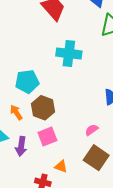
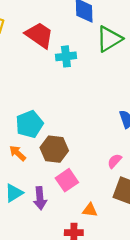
cyan cross: (69, 54) -> (66, 56), moved, size x0.7
orange arrow: (16, 112) -> (18, 153), moved

